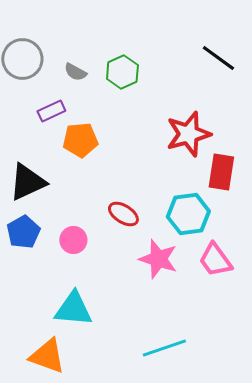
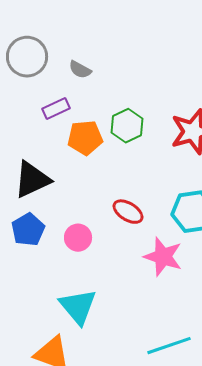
green hexagon: (122, 72) -> (127, 126), moved
cyan triangle: (73, 309) -> (78, 307), turned 45

